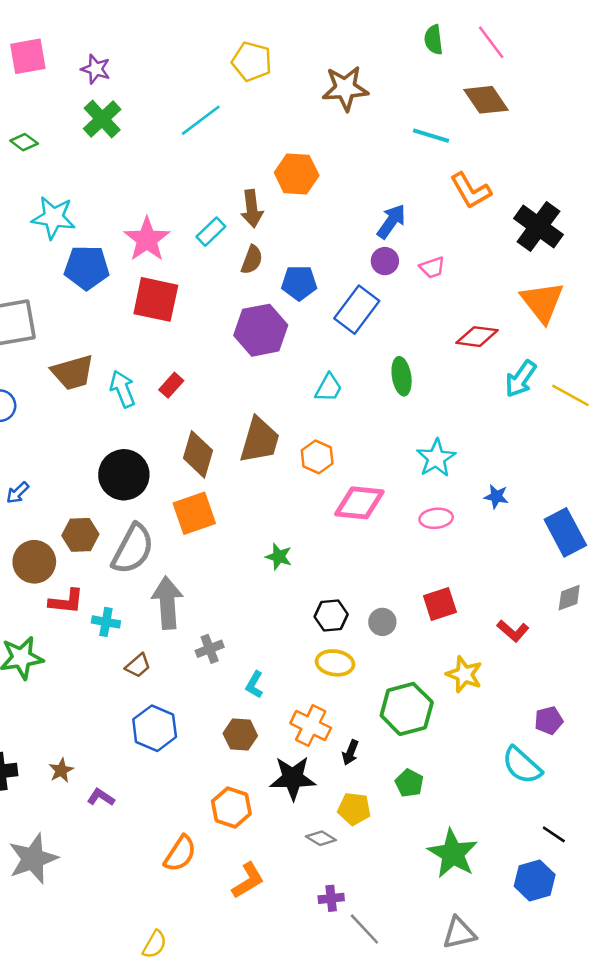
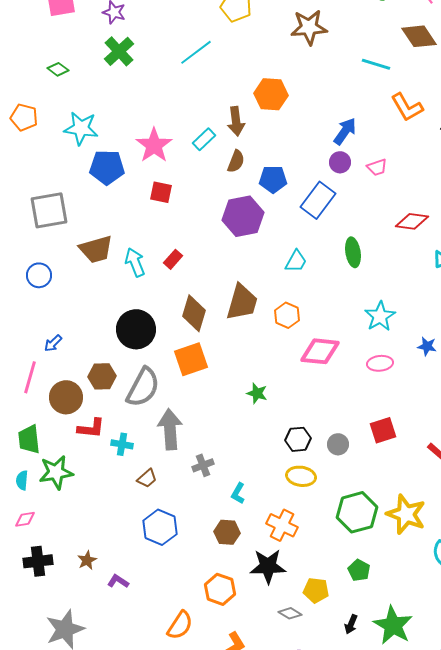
red square: (156, 299) -> (161, 192), size x0.6
yellow star: (464, 674) -> (406, 514), moved, size x1.4
black arrow: (350, 752) -> (351, 624), moved

